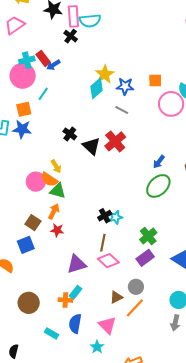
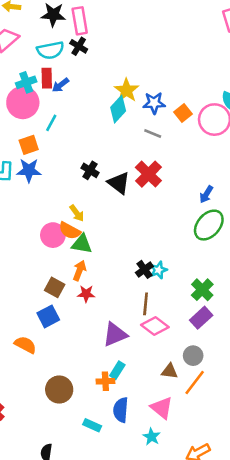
cyan semicircle: (90, 21) -> (50, 50), moved
red rectangle: (43, 58) -> (47, 78), turned 42
orange square: (155, 80) -> (183, 113), moved, turned -32
brown triangle: (116, 297) -> (170, 371), turned 40

